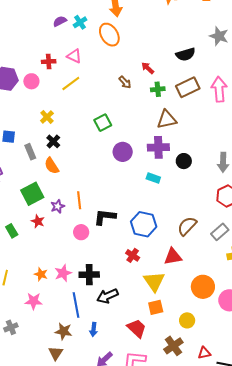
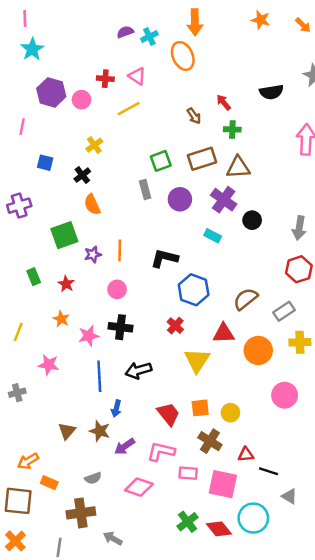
brown rectangle: (188, 87) -> (202, 159), moved
black cross: (53, 141) -> (82, 175), moved
purple cross: (158, 147) -> (224, 200), turned 30
gray rectangle: (30, 152) -> (145, 189), moved
black L-shape: (105, 217) -> (164, 258), moved
red star: (38, 221) -> (66, 284), moved
orange star: (41, 274) -> (61, 319), moved
black cross: (89, 275) -> (121, 327), moved
orange circle: (203, 287) -> (258, 350), moved
orange square: (156, 307) -> (200, 408), moved
brown star: (64, 331) -> (100, 431), moved
brown cross: (173, 346) -> (210, 441), turned -30

